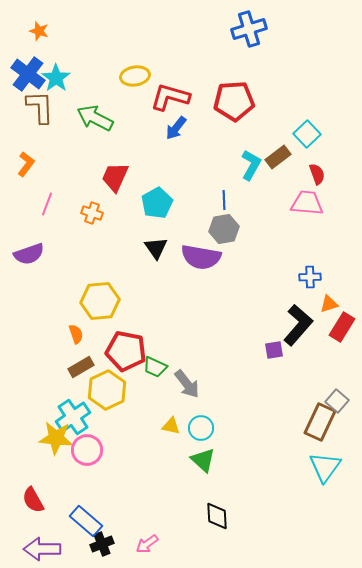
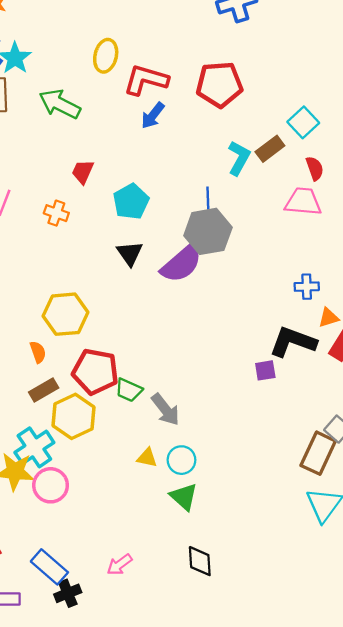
yellow ellipse: (135, 76) -> (106, 56), turned -68
red trapezoid: (115, 177) -> (83, 172), size x0.7
gray hexagon: (224, 229) -> (208, 231), size x1.4
purple semicircle: (201, 257) -> (181, 264), turned -51
black L-shape: (298, 325) -> (293, 342), turned -111
pink arrow: (147, 544) -> (119, 565), moved

